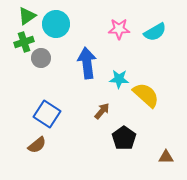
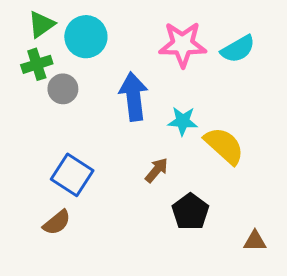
pink star: (119, 29) -> (183, 44), size x1.4

